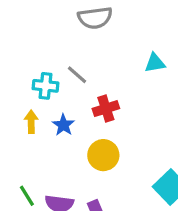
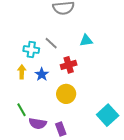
cyan triangle: (155, 63) -> (86, 41), moved
green line: (27, 196) -> (21, 110), moved

